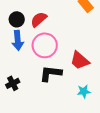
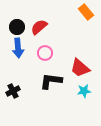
pink circle: (45, 45) -> (45, 53), size x0.6
cyan star: (84, 91) -> (84, 91), moved

